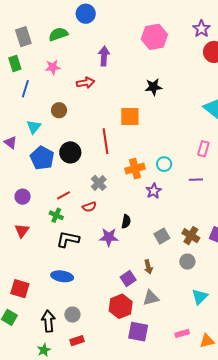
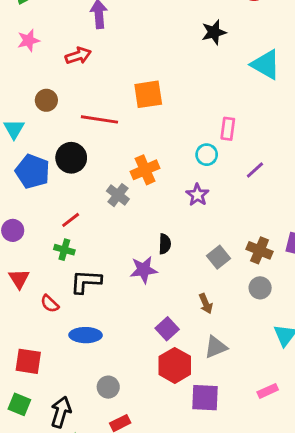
black star: (153, 87) -> (214, 32), moved
red line: (105, 141) -> (99, 119), moved, turned -65
pink rectangle: (203, 149) -> (228, 129), moved
orange cross: (135, 169) -> (145, 170), moved
purple line: (196, 180) -> (255, 170), turned -32
red semicircle: (89, 207) -> (50, 304), moved, turned 72
purple square: (128, 278) -> (167, 329), moved
black arrow: (48, 321) -> (61, 412), moved, turned 30

